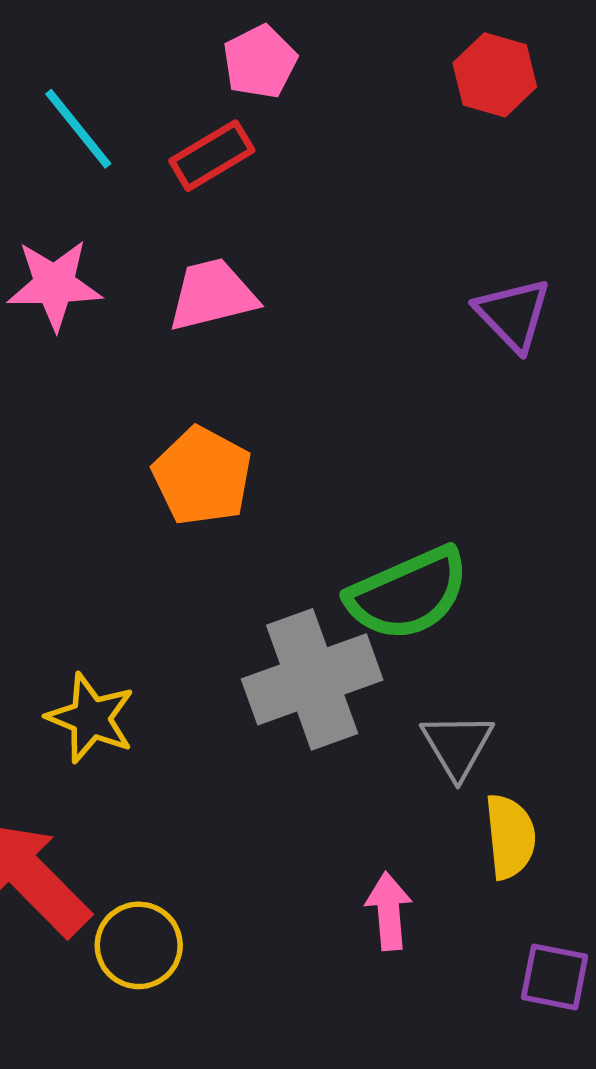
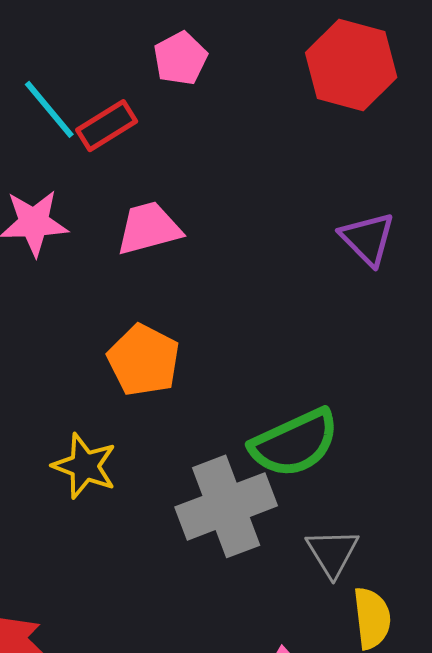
red hexagon: (495, 75) -> (351, 65), size x1.5
red rectangle: (212, 156) -> (107, 126), moved
yellow star: (91, 718) -> (85, 466), moved

